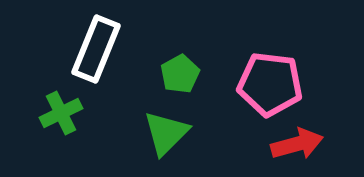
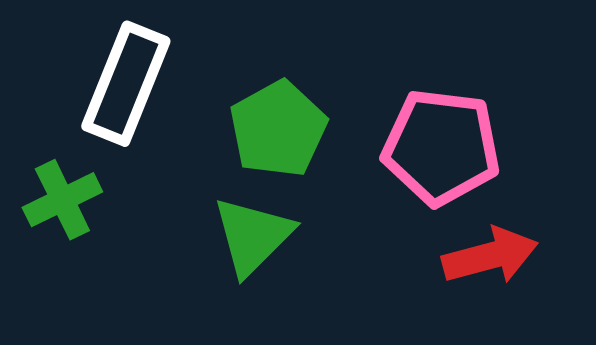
green pentagon: (180, 74) -> (278, 129), size x1.4

